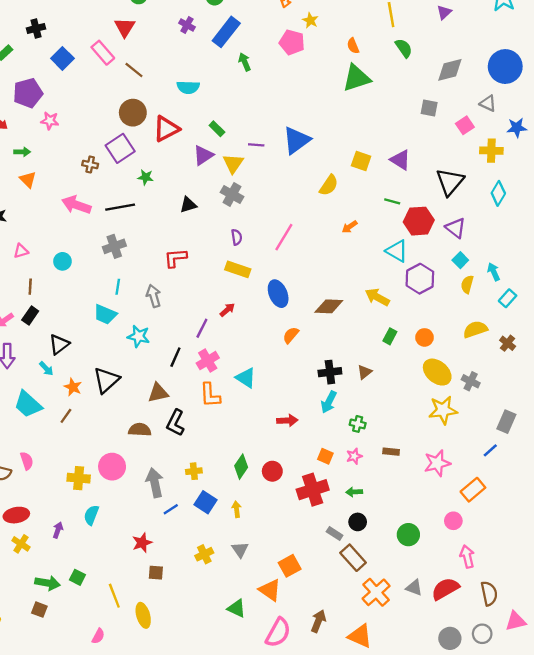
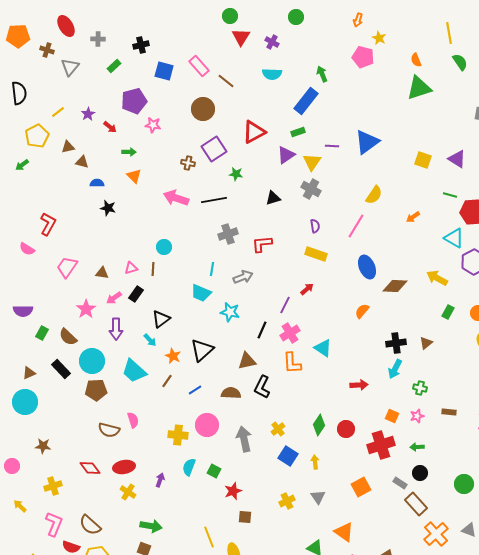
red triangle: (125, 27) -> (241, 37), moved
blue rectangle: (226, 32) -> (306, 101), moved
blue square: (62, 58) -> (164, 71), turned -30
cyan semicircle: (188, 87) -> (272, 74), moved
brown circle: (133, 113) -> (203, 109), moved
green rectangle: (217, 129) -> (298, 132), turned -64
yellow semicircle: (329, 185) -> (374, 195), moved
gray cross: (114, 246) -> (228, 234), moved
pink triangle: (21, 251) -> (131, 268), moved
brown line: (30, 287) -> (153, 269), moved
blue ellipse: (278, 294) -> (367, 267), moved
gray arrow: (154, 296) -> (243, 277), turned 84
yellow cross: (194, 471) -> (278, 429), turned -32
blue line: (171, 509) -> (195, 390), moved
orange square: (290, 566) -> (361, 487), moved
green square: (77, 577) -> (214, 471), moved

